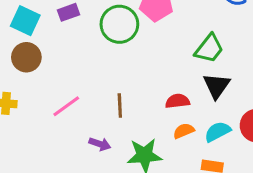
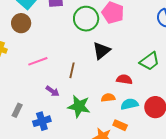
green trapezoid: (209, 49) -> (150, 61), moved
black triangle: (217, 86) -> (101, 51), moved
red semicircle: (177, 101) -> (124, 79), moved

